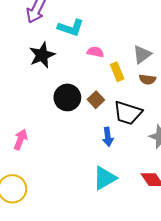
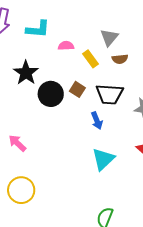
black star: (42, 55) -> (26, 73), moved
pink arrow: (20, 139) -> (17, 143), turned -54

